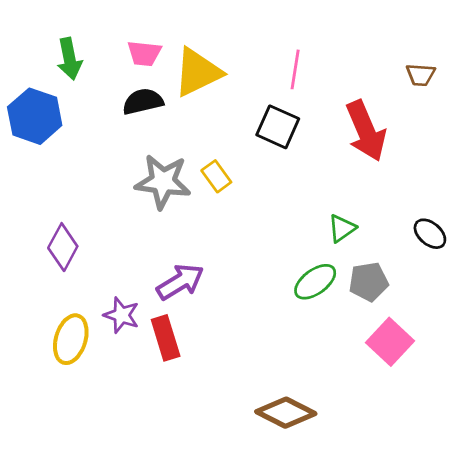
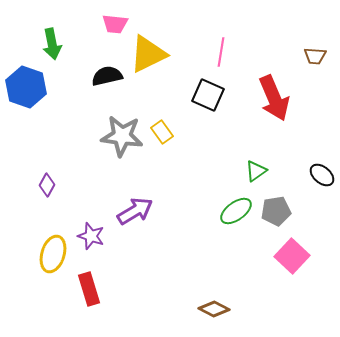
pink trapezoid: (144, 53) -> (115, 24), moved
purple diamond: (63, 247) -> (47, 185), size x0.7
red rectangle: (166, 338) -> (89, 289), moved
brown diamond: (286, 413) -> (214, 309), size x0.7

